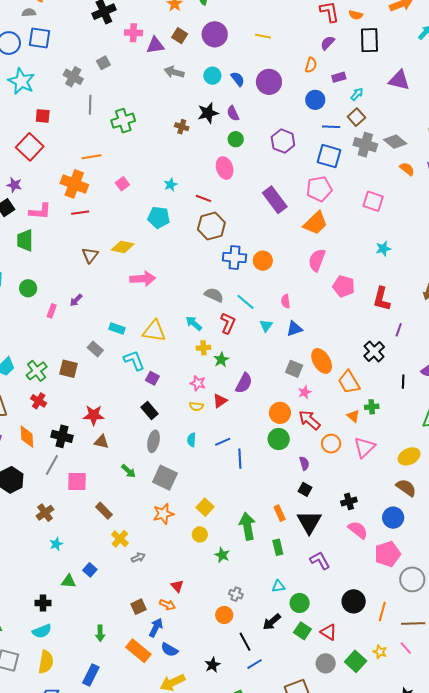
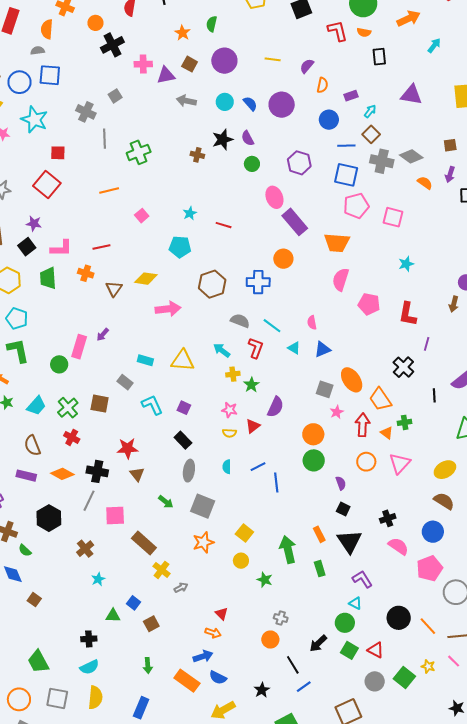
black rectangle: (369, 40) -> (379, 57), size x0.7
purple semicircle: (328, 43) -> (307, 66), moved
pink ellipse: (225, 168) -> (274, 197), moved
orange cross: (74, 184) -> (86, 273), moved, size x0.6
pink pentagon: (319, 189) -> (356, 206), moved
orange trapezoid: (315, 223) -> (337, 243), turned 52
brown hexagon: (211, 226) -> (212, 284), moved
orange circle: (263, 261) -> (283, 259), moved
green circle: (28, 288) -> (59, 364), moved
pink rectangle: (52, 311) -> (79, 347), size x1.6
cyan triangle: (266, 326) -> (294, 348), turned -32
cyan L-shape: (134, 360) -> (152, 405), moved
red arrow: (309, 420) -> (362, 425), moved, turned 55
orange diamond: (27, 437) -> (62, 474), turned -55
brown triangle: (101, 442) -> (137, 474), turned 42
brown rectangle: (104, 511) -> (144, 543), size x1.4
cyan triangle: (278, 586) -> (355, 603), moved, turned 40
brown square: (138, 607) -> (151, 624), moved
orange line: (382, 612) -> (428, 626), turned -54
blue arrow: (156, 628) -> (203, 656), turned 48

